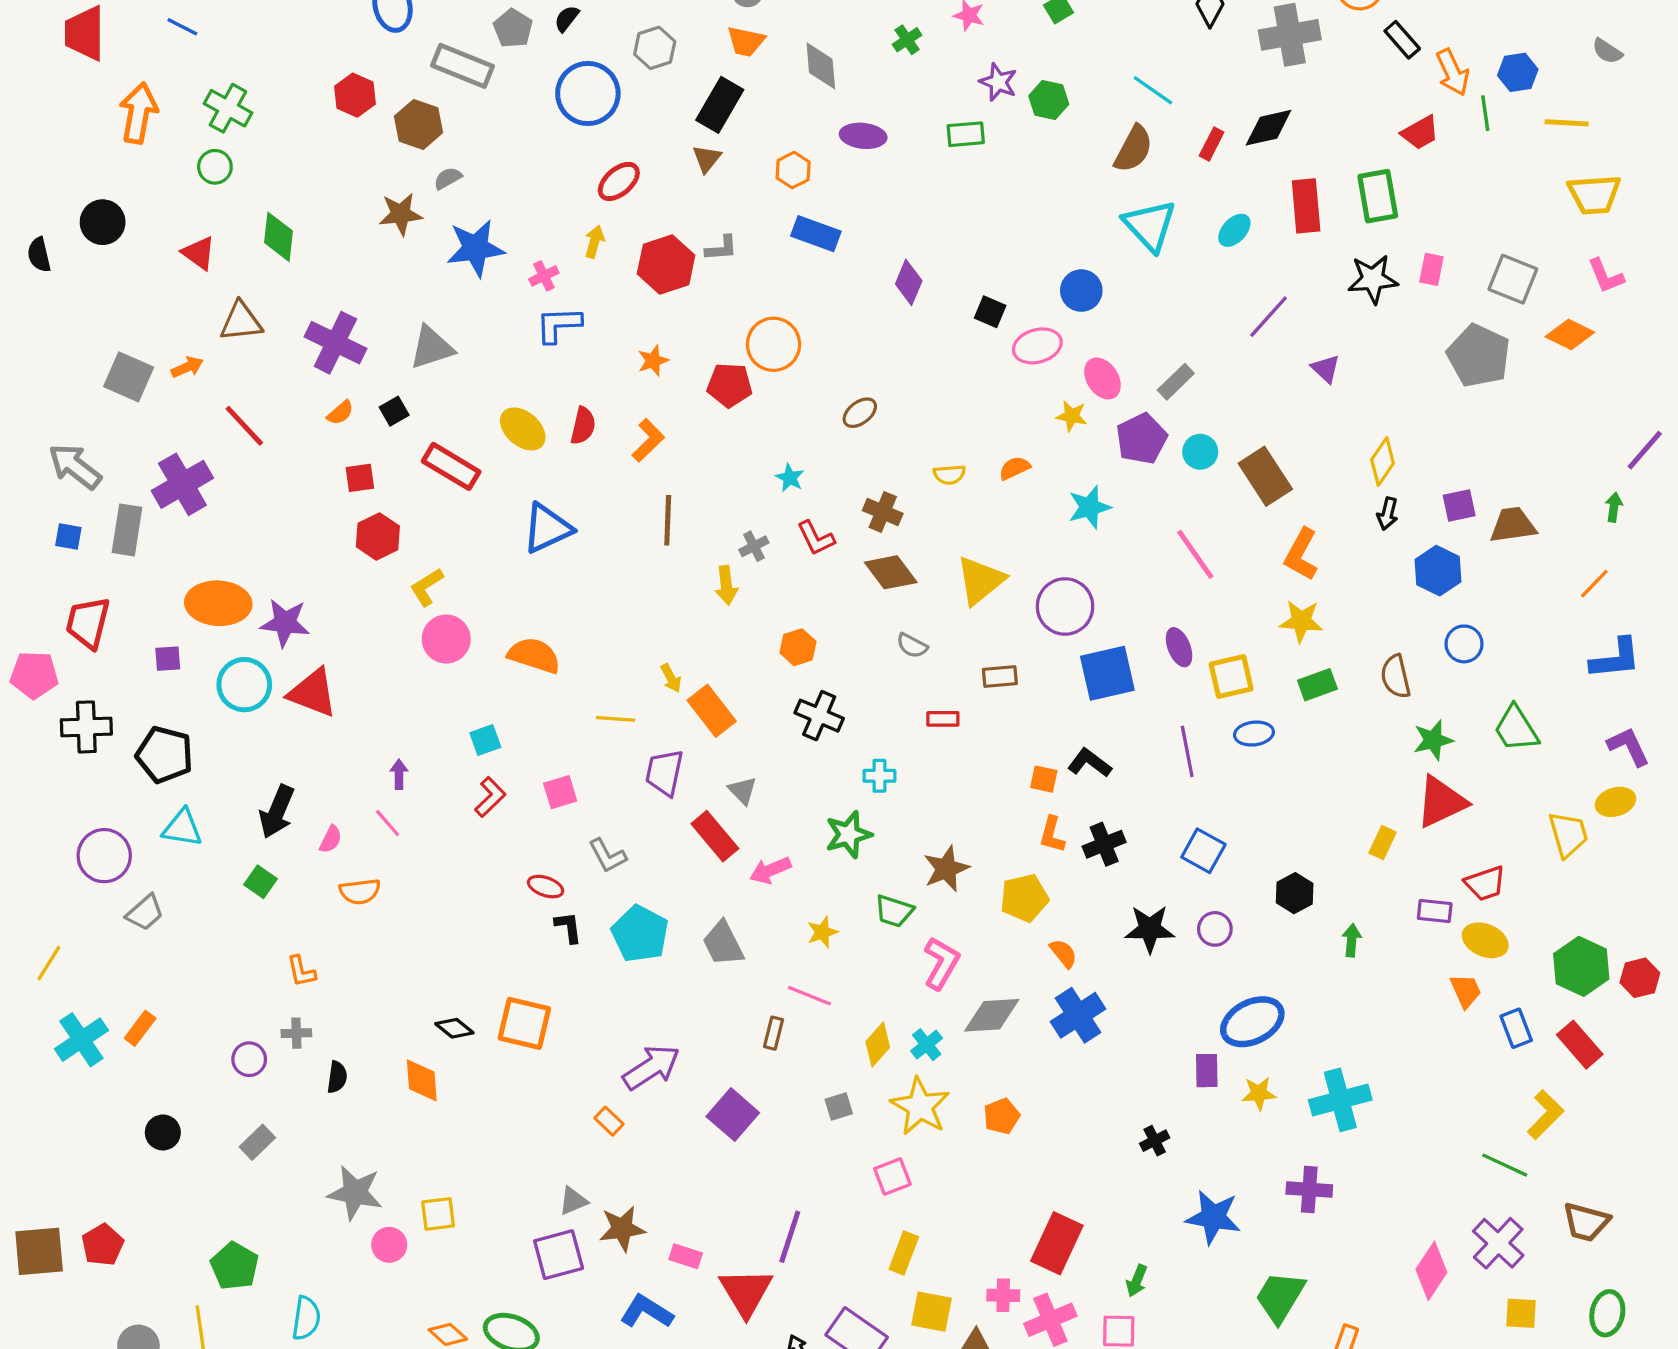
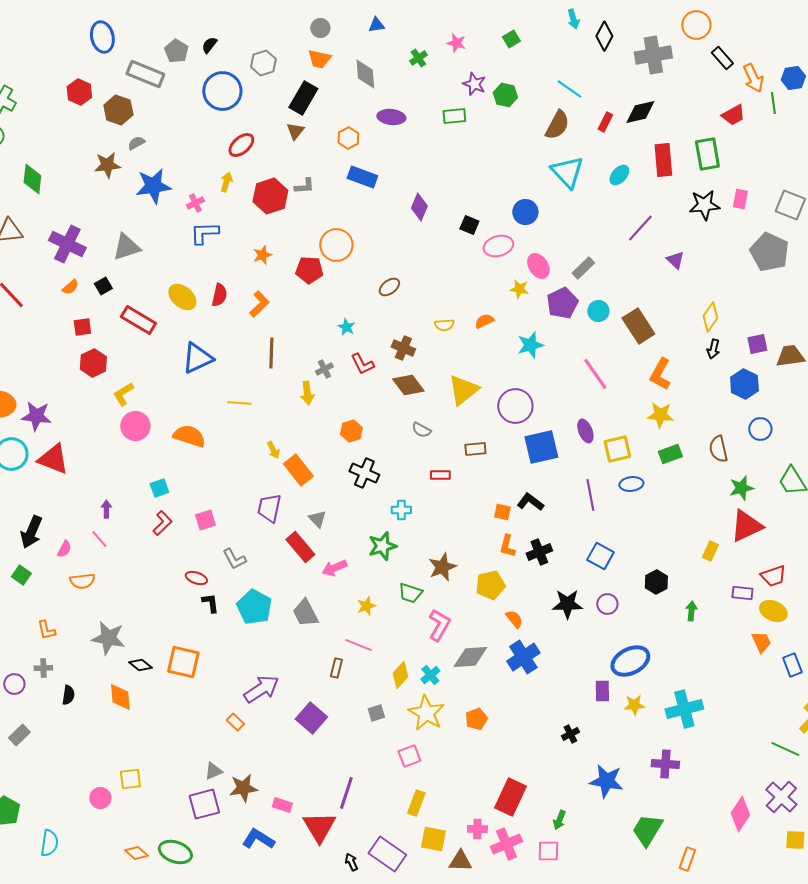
yellow line: (616, 719) -> (239, 403), moved
gray star: (355, 1193) -> (108, 638), moved

